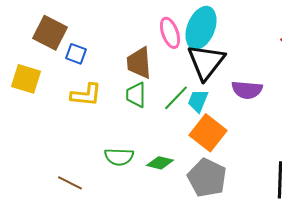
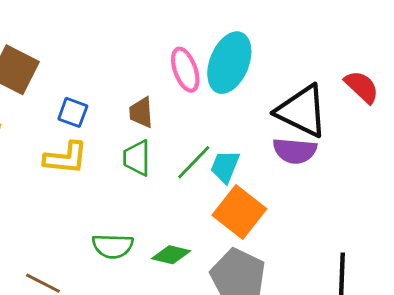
blue square: (76, 54) -> (73, 112), moved
black triangle: (206, 62) -> (302, 111), moved, turned -42
brown trapezoid: (139, 63) -> (141, 112), size x0.7

